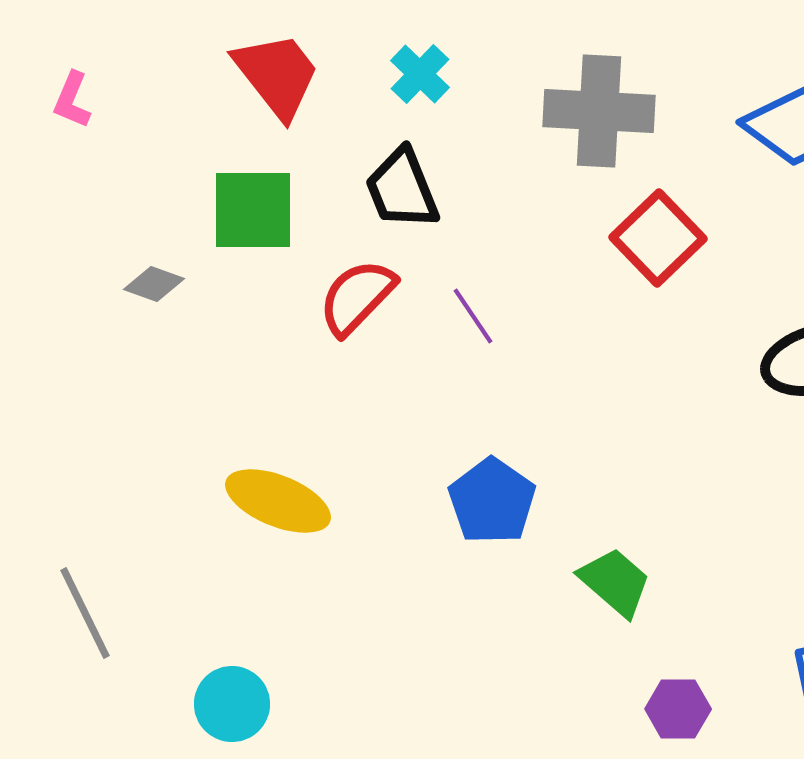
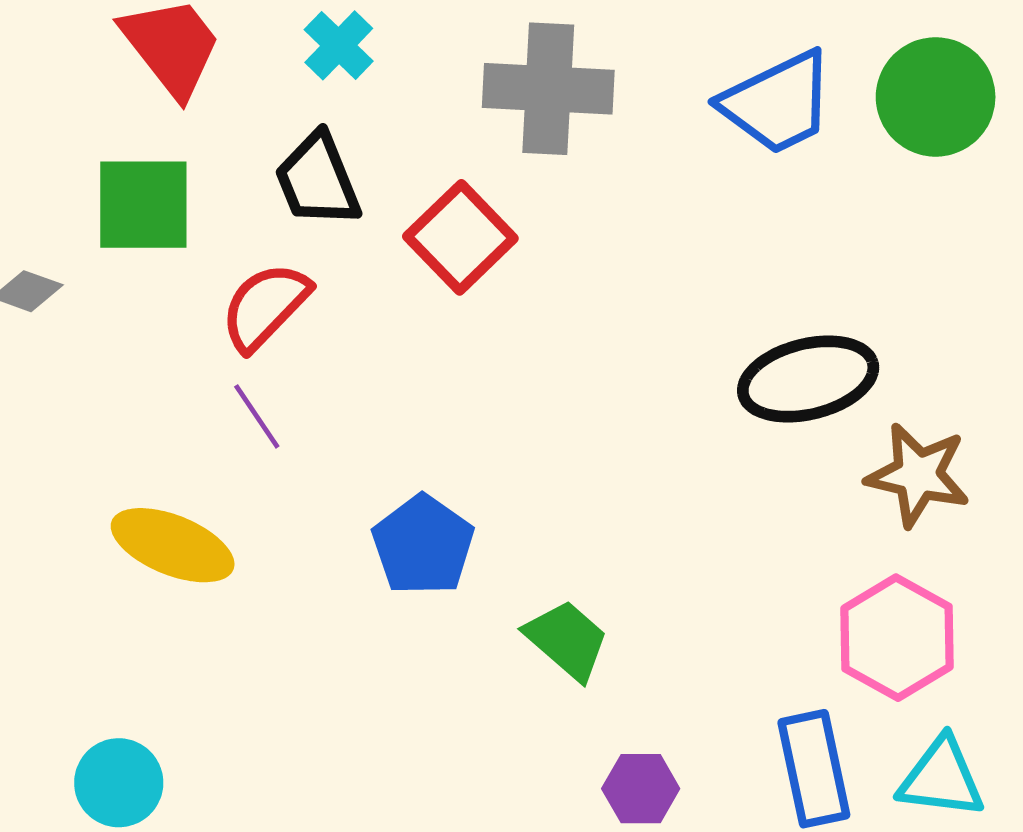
red square: (658, 238) -> (460, 237), moved
purple line: (473, 316) -> (257, 416), moved

